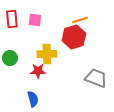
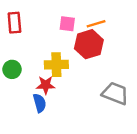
pink square: (35, 20) -> (67, 24), moved
blue semicircle: (33, 99) -> (40, 103), moved

